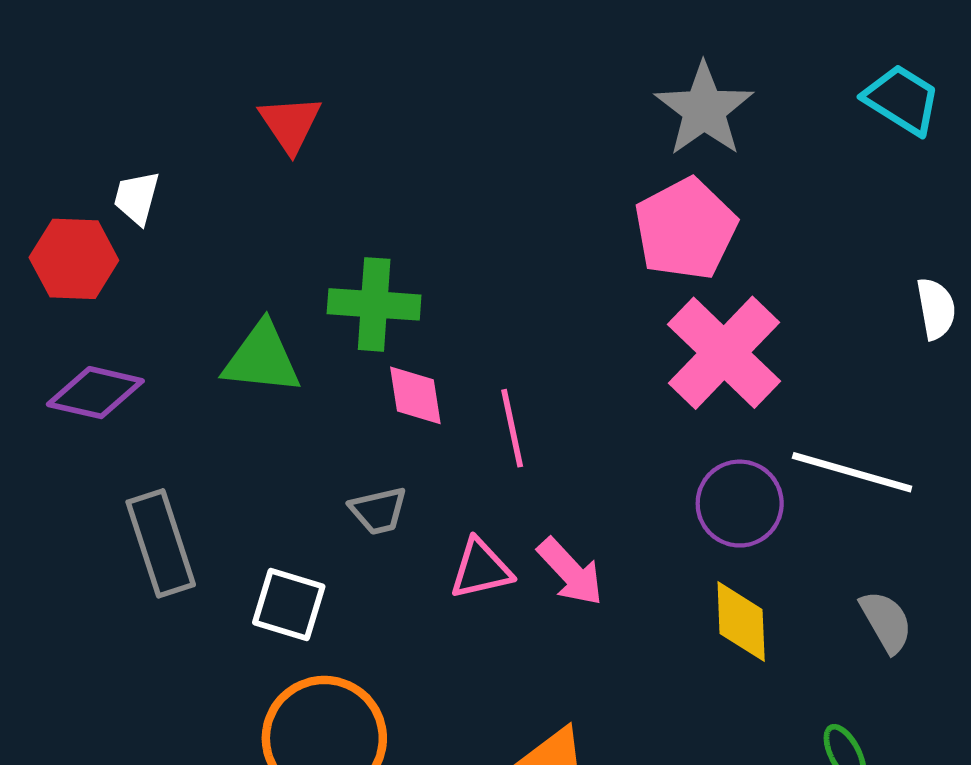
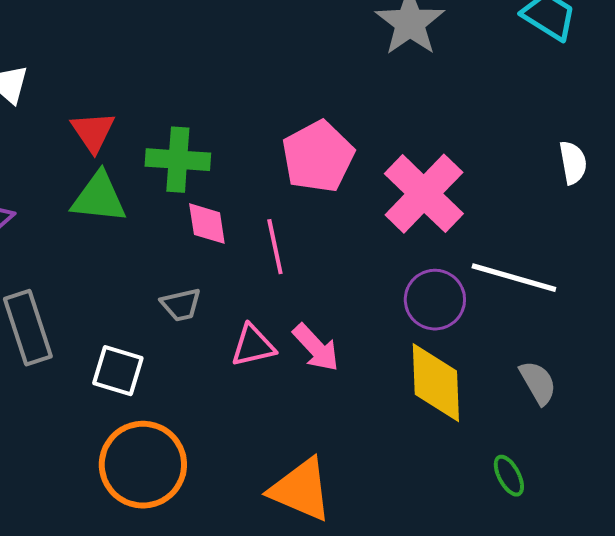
red triangle: (290, 124) -> (93, 132), moved
pink pentagon: (686, 229) -> (318, 157), moved
yellow diamond: (741, 622) -> (436, 383), size x1.4

